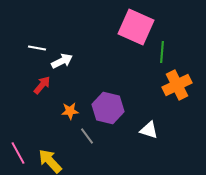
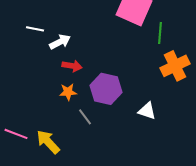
red arrow: (42, 85) -> (72, 66), moved, turned 60
pink line: (18, 153) -> (16, 134), turned -40

